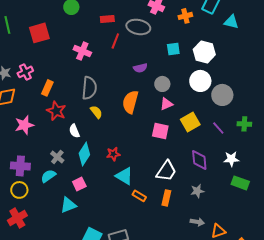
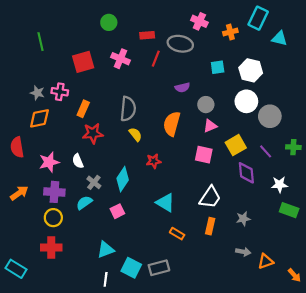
red square: (39, 33) -> (83, 62), moved
pink cross: (82, 51) -> (121, 59), moved
pink cross: (25, 72) -> (60, 92), turned 35
red star: (56, 111) -> (93, 133), turned -30
pink star: (24, 125) -> (49, 162), moved
white semicircle: (74, 131) -> (78, 161), moved
red star: (113, 154) -> (154, 161), moved
purple diamond: (199, 160) -> (246, 173), moved
orange rectangle: (139, 196) -> (177, 234), moved
cyan triangle: (68, 205) -> (106, 250), moved
red cross: (17, 218) -> (51, 247), turned 30

